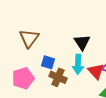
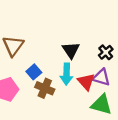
blue square: (48, 62) -> (34, 72), turned 32

